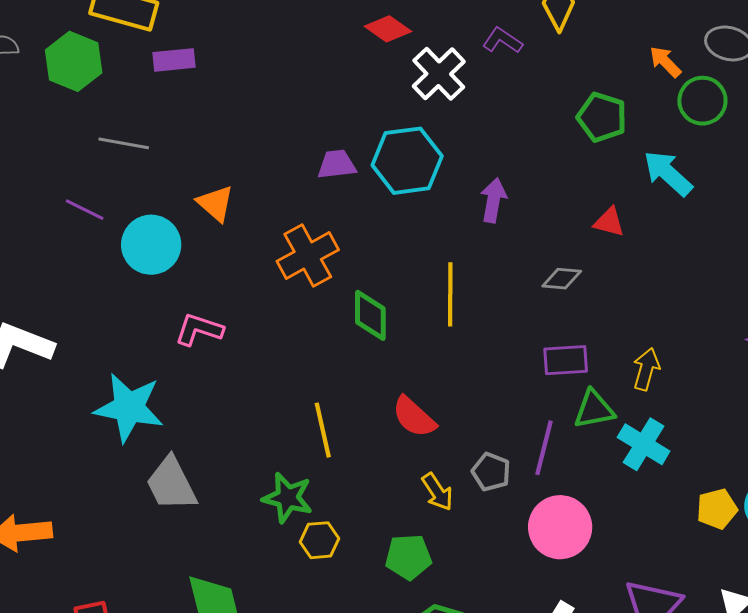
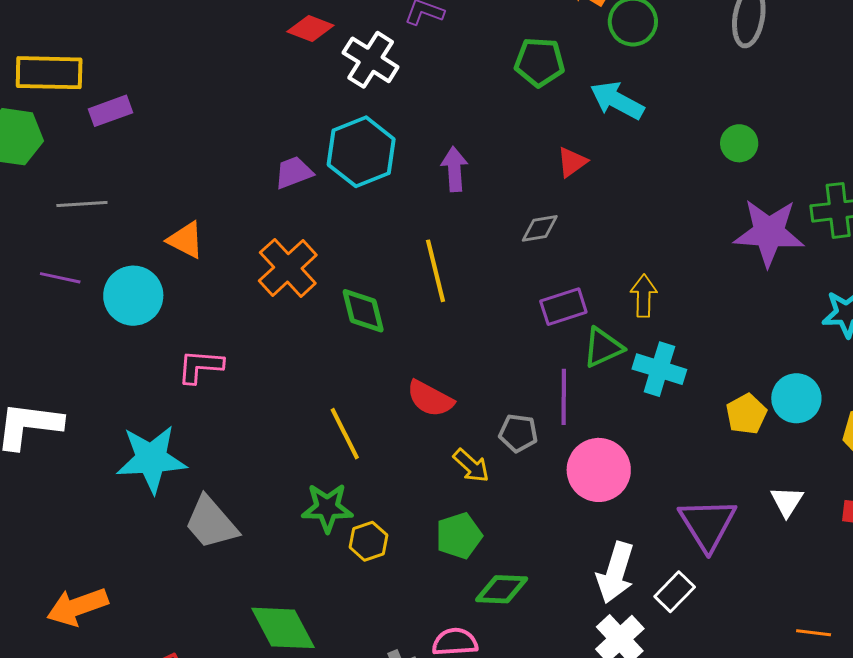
red triangle: (609, 222) -> (572, 162), turned -36

